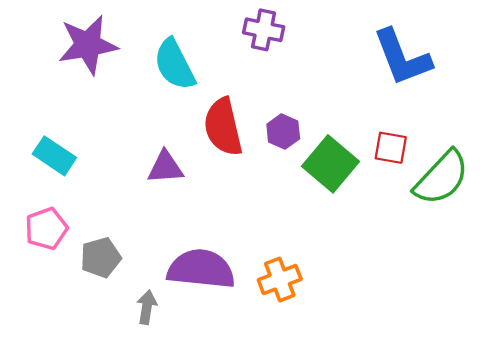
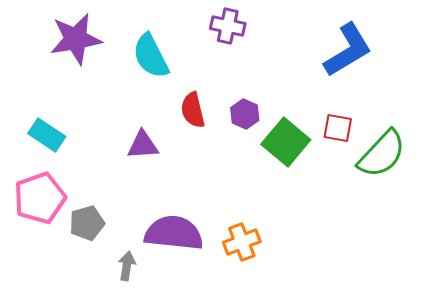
blue L-shape: (402, 58) -> (348, 50), turned -100
red semicircle: (223, 127) -> (193, 110), size x0.7
pink pentagon: (46, 229) -> (40, 198), size x1.4

